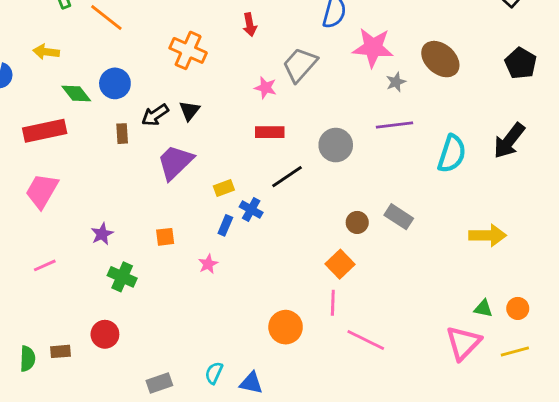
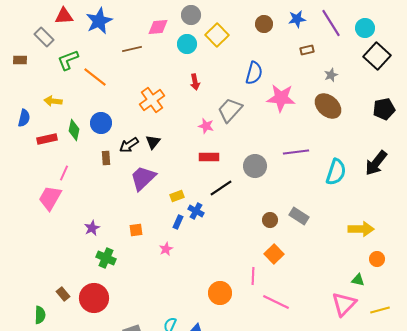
orange cross: (188, 50) -> (152, 100), turned 30
black pentagon: (521, 63) -> (384, 109), turned 30
gray star: (396, 82) -> (331, 75), moved
green diamond: (76, 93) -> (74, 130), turned 50
red rectangle: (45, 131) -> (47, 139), moved, size x0.7
orange square: (340, 264) -> (274, 254), moved
pink line: (45, 265) -> (64, 173), moved, turned -42
orange circle: (518, 308) -> (377, 259), moved
red circle: (105, 334) -> (94, 298), size x1.5
brown rectangle: (60, 351) -> (63, 294), moved, turned 56

